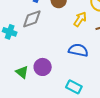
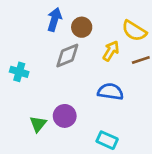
gray diamond: (32, 19) -> (67, 56), moved
green triangle: (22, 72) -> (38, 124), turned 32

